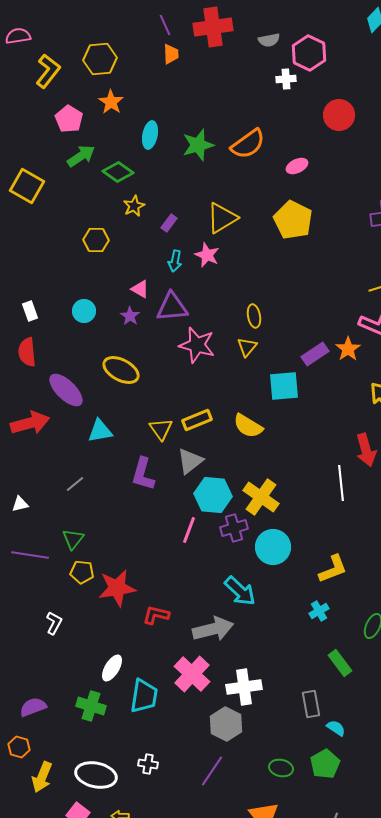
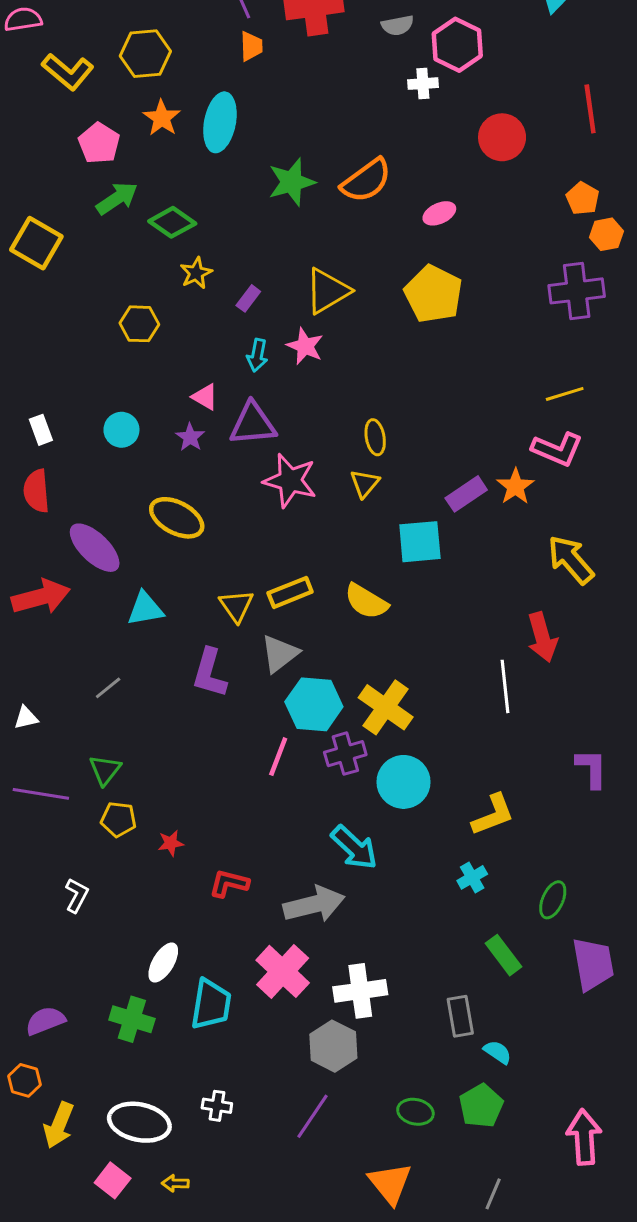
yellow L-shape: (48, 71) -> (68, 72), turned 92
cyan ellipse: (150, 135) -> (220, 122), moved, size x1.4
red star: (117, 588) -> (171, 843), size x0.5

